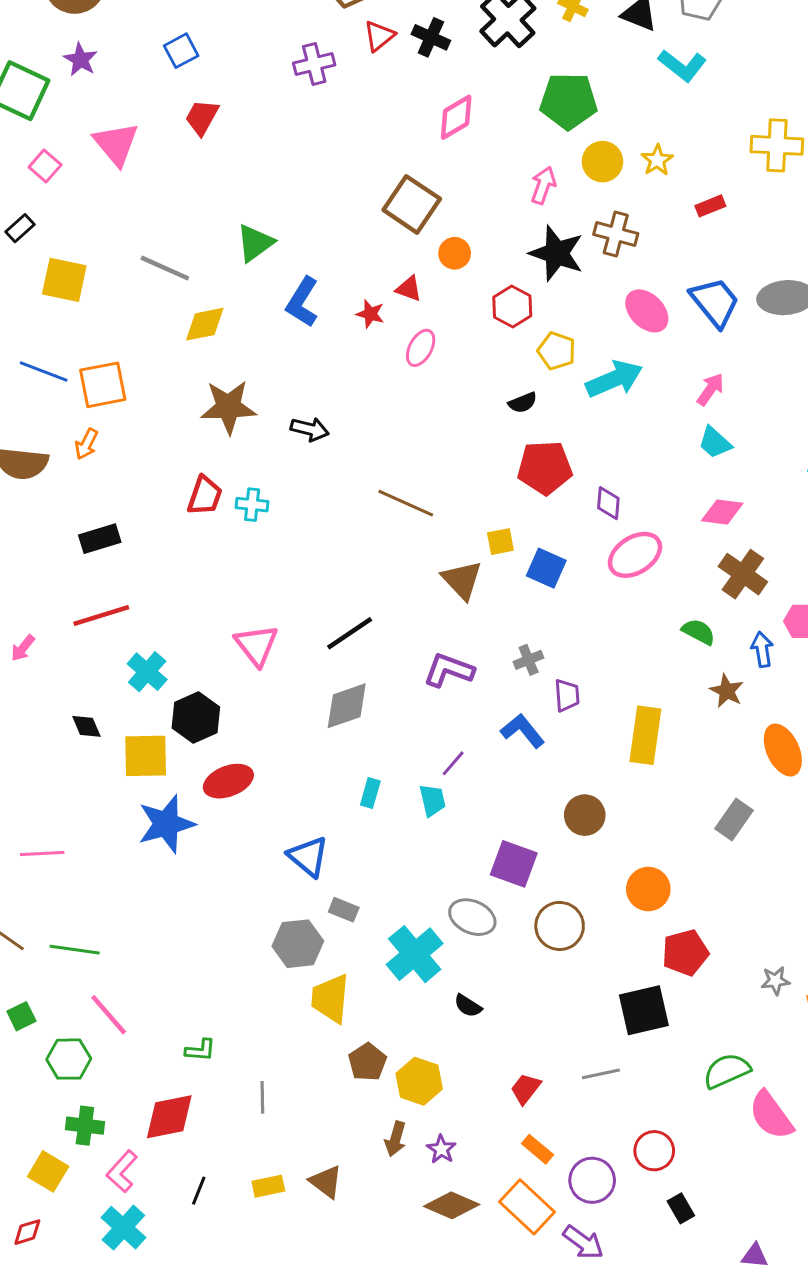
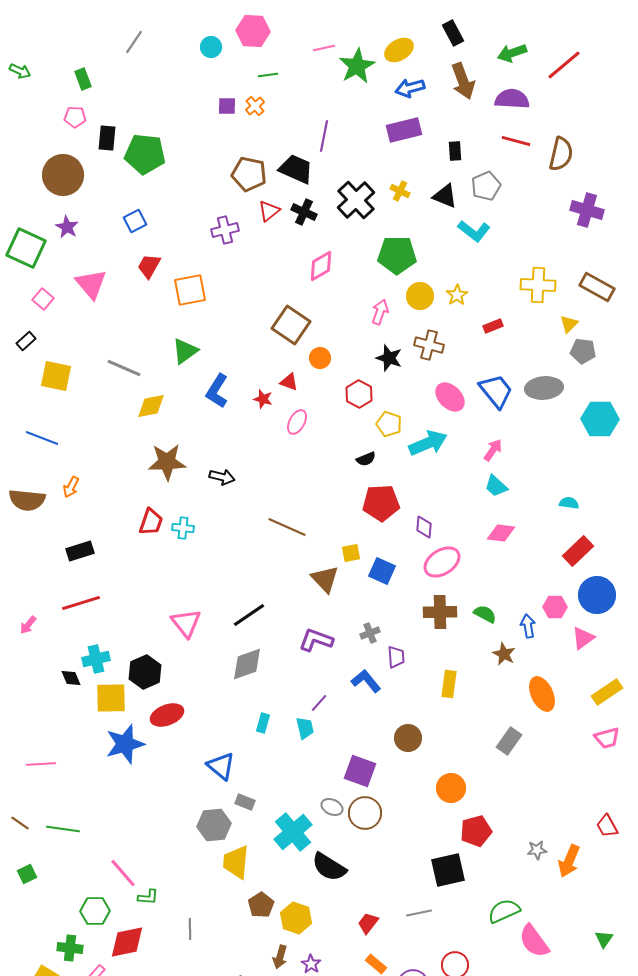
black star: (557, 253) -> (389, 358), size x0.7
orange square: (103, 385) -> (190, 290), moved
brown cross: (743, 574) -> (440, 612), moved, turned -36
cyan cross: (147, 672) -> (96, 659), moved, turned 36
yellow rectangle: (645, 735) -> (449, 684), size x0.7
gray ellipse: (472, 917) -> (332, 807), size x0.7
brown circle: (560, 926) -> (365, 813), moved
black semicircle: (468, 1006) -> (329, 867), size x1.8
pink line: (109, 1015) -> (123, 873), moved
green hexagon: (69, 1059) -> (95, 911), moved

